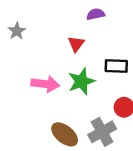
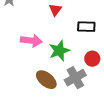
green star: (81, 81) -> (59, 51), moved

